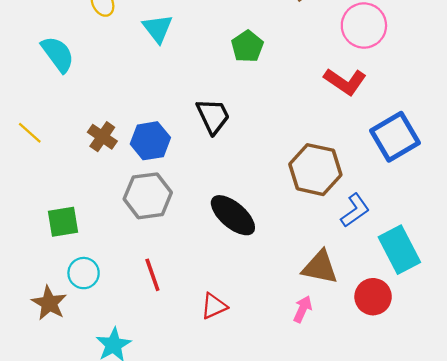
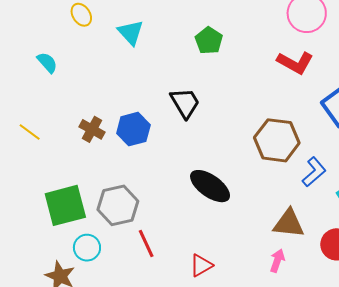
cyan semicircle: (58, 54) -> (47, 63), size x0.7
gray hexagon: (148, 196) -> (118, 205), moved
green square: (63, 222) -> (65, 205), size x1.5

